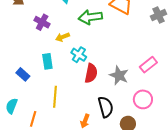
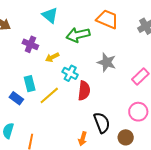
cyan rectangle: (47, 61) -> (30, 84), moved
gray star: (119, 75) -> (107, 62), moved
yellow line: (55, 97) -> (49, 95), moved, turned 50

